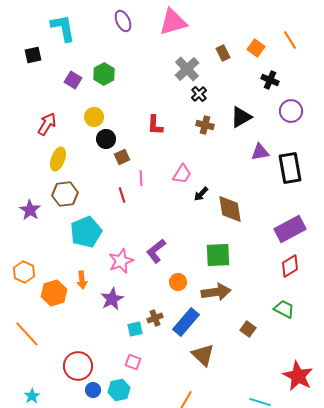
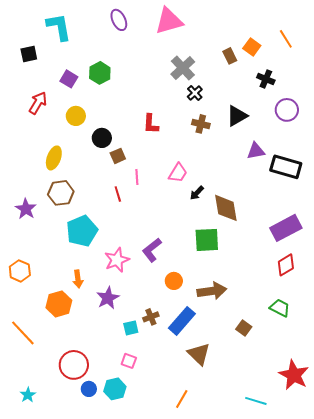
brown rectangle: (223, 53) -> (230, 56), moved
yellow circle: (94, 117) -> (76, 116), moved
red arrow: (47, 124) -> (38, 103), moved
black rectangle: (290, 168) -> (286, 167), turned -64
green square: (218, 255) -> (207, 240), moved
orange hexagon: (54, 293) -> (59, 304), moved

